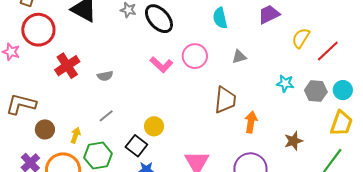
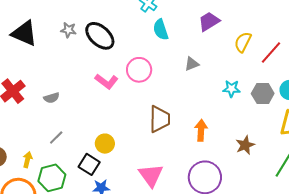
gray triangle: (239, 57) -> (192, 64), moved
brown trapezoid: (225, 100) -> (160, 119), moved

